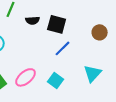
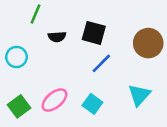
black semicircle: (33, 20) -> (57, 37), moved
brown circle: (100, 32) -> (148, 43), size x1.5

